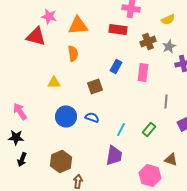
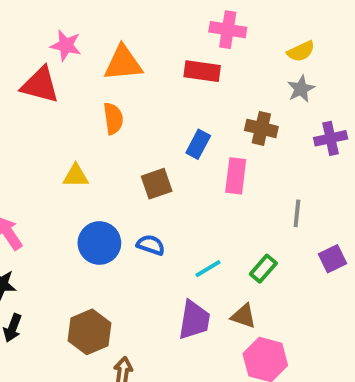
brown cross: (148, 42) -> (261, 128), moved, turned 35
gray star: (169, 46) -> (301, 89), moved
pink rectangle: (143, 72) -> (236, 176), moved
cyan line: (121, 130) -> (208, 269), turned 32
brown triangle: (171, 160) -> (244, 316), moved

